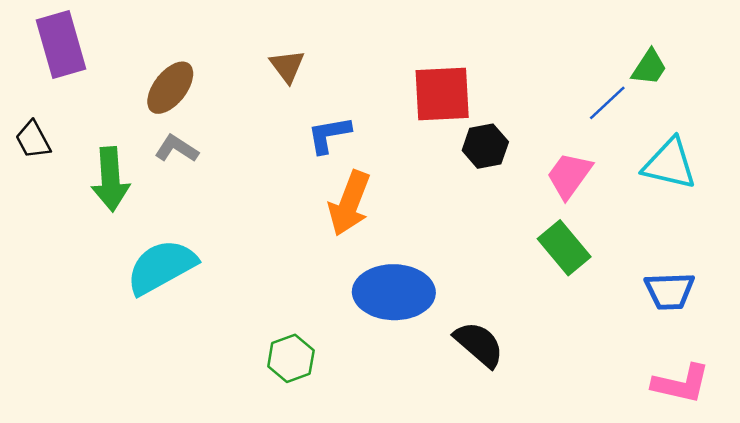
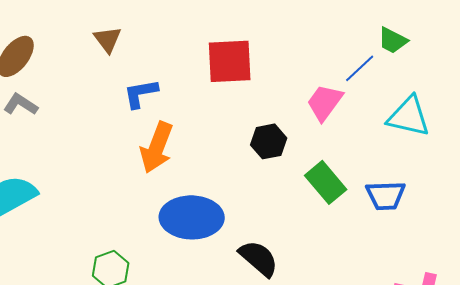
green trapezoid: (649, 67) -> (393, 40), turned 84
black hexagon: (485, 146) -> (269, 141), moved
pink trapezoid: (569, 175) -> (325, 102), moved
blue trapezoid: (670, 291) -> (386, 195), moved

